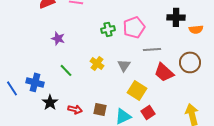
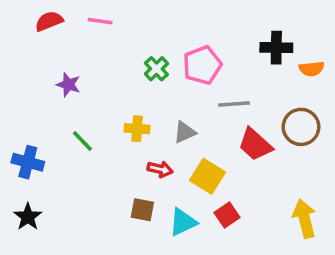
green cross: (108, 29) -> (156, 69), turned -32
yellow cross: (97, 63) -> (137, 129), turned -32
gray triangle: (124, 65) -> (185, 132), turned 32
black star: (50, 102) -> (28, 217), moved
red arrow: (75, 109) -> (160, 169), moved

